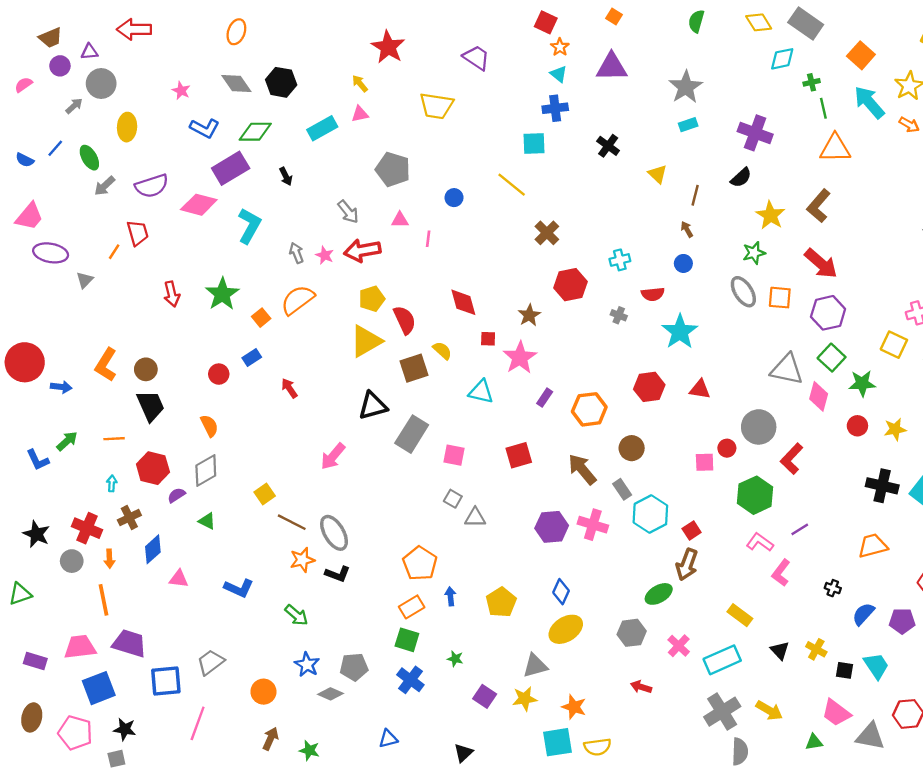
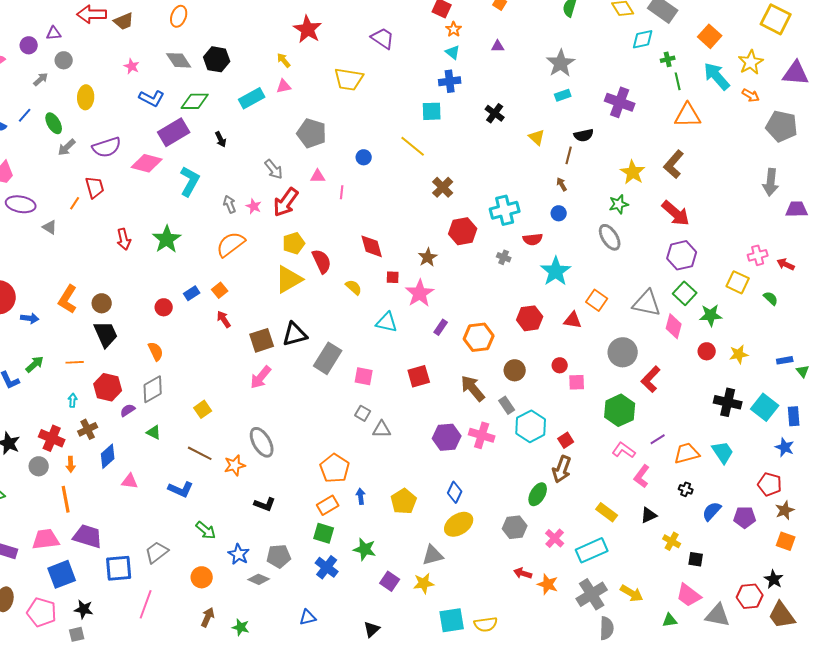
brown trapezoid: (51, 38) -> (124, 21), moved
purple triangle: (612, 67) -> (498, 46), size x0.5
gray circle: (101, 84) -> (64, 60), size x0.7
black semicircle: (741, 178) -> (584, 135), moved, turned 30
red arrow: (362, 251) -> (286, 202), turned -44
cyan cross: (620, 260) -> (505, 210), size x1.6
gray triangle: (85, 280) -> (50, 227), turned -42
orange square: (780, 298) -> (597, 300), moved, turned 30
orange square: (261, 318) -> (220, 290), moved
brown square: (414, 368) -> (262, 340), moved
red circle: (727, 448) -> (560, 365), moved
brown line: (292, 522) -> (200, 453), moved
orange trapezoid: (873, 546) -> (687, 453), moved
black L-shape: (338, 574) -> (265, 504), moved
green ellipse: (659, 594) -> (538, 494), turned -30
green arrow: (296, 615) -> (206, 530), moved
black triangle: (780, 650) -> (649, 515), moved, turned 48
green star: (455, 659) -> (365, 549), size x1.6
cyan trapezoid: (876, 666) -> (723, 452), moved
orange star: (574, 707) -> (548, 584), moved

